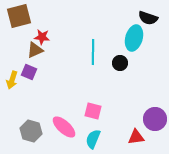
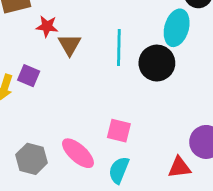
brown triangle: (35, 50) -> (70, 45), moved, turned -36
black circle: (120, 63) -> (157, 63), size x1.6

